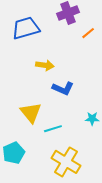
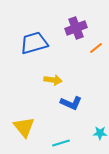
yellow triangle: (31, 113) -> (24, 127), moved

